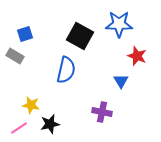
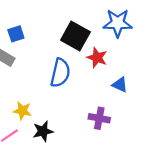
red star: (137, 56) -> (97, 58), moved
blue triangle: (121, 81) -> (120, 85), turned -35

